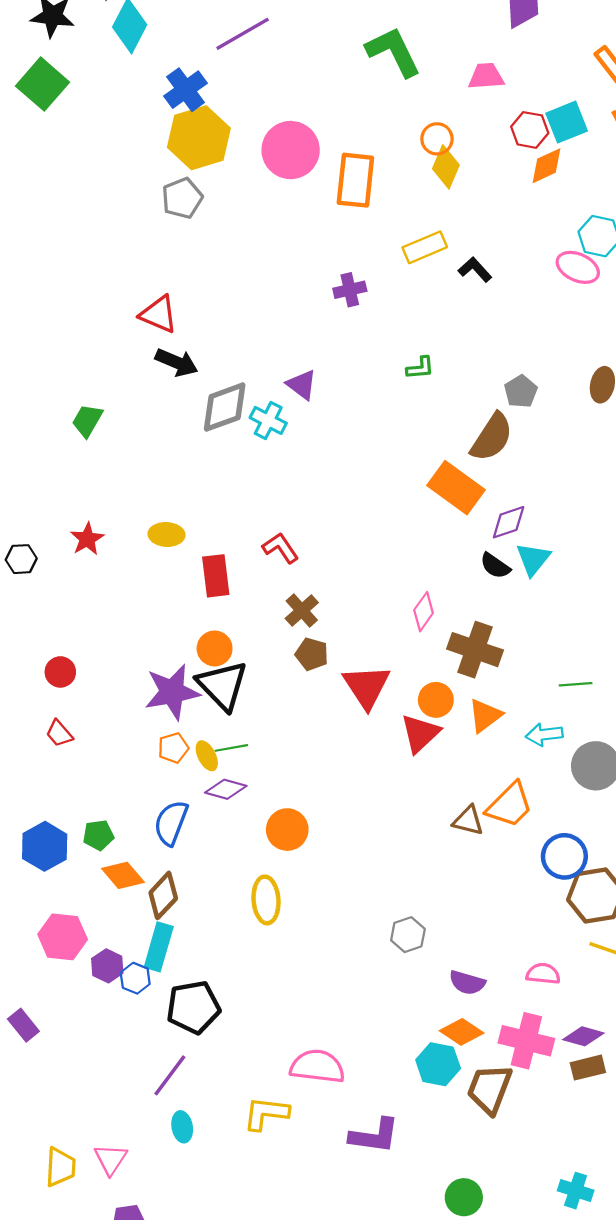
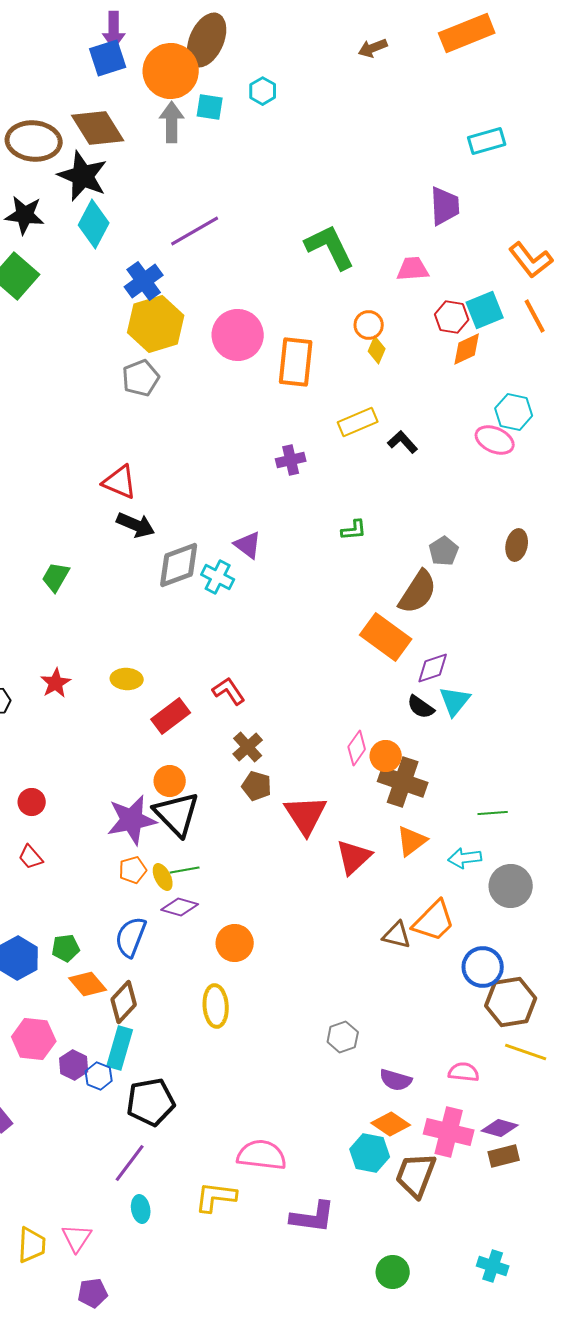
yellow diamond: (446, 167) -> (377, 350), size x0.7
red rectangle: (216, 576) -> (171, 716), turned 60
orange circle: (436, 700) -> (386, 756), moved

